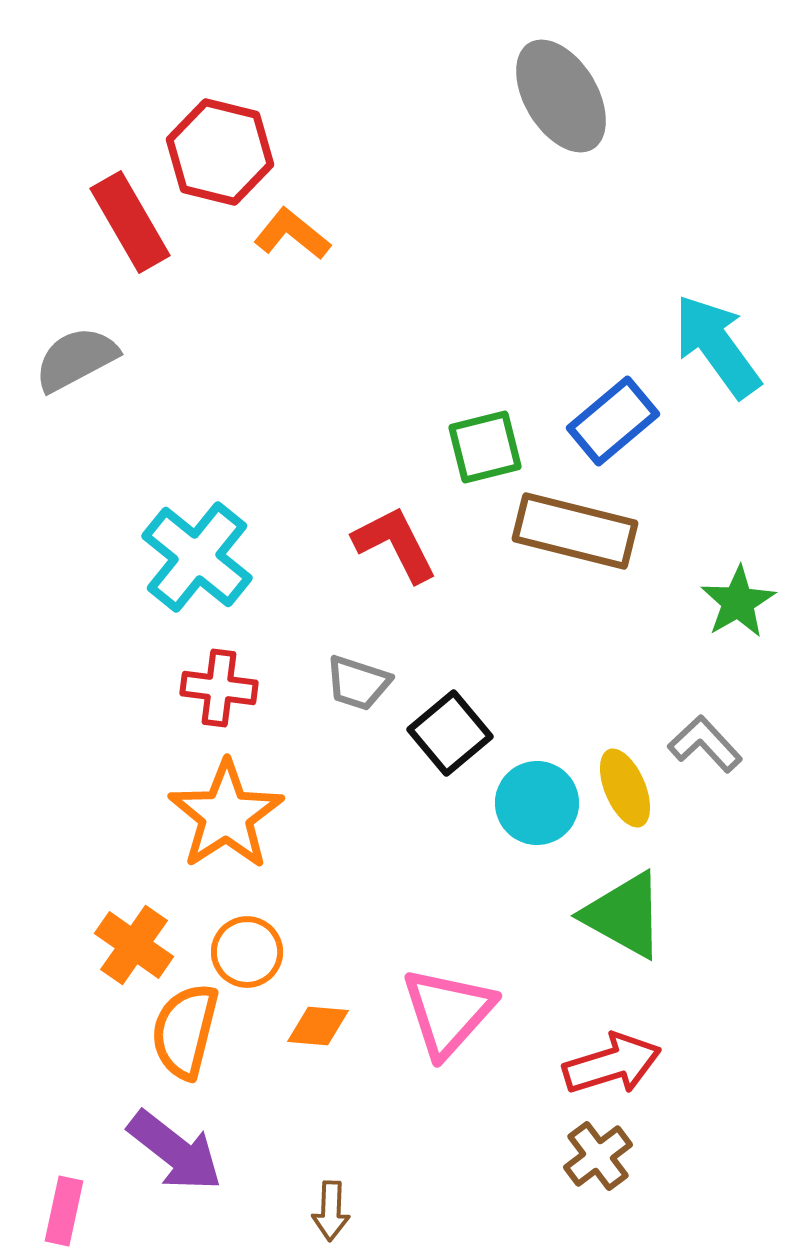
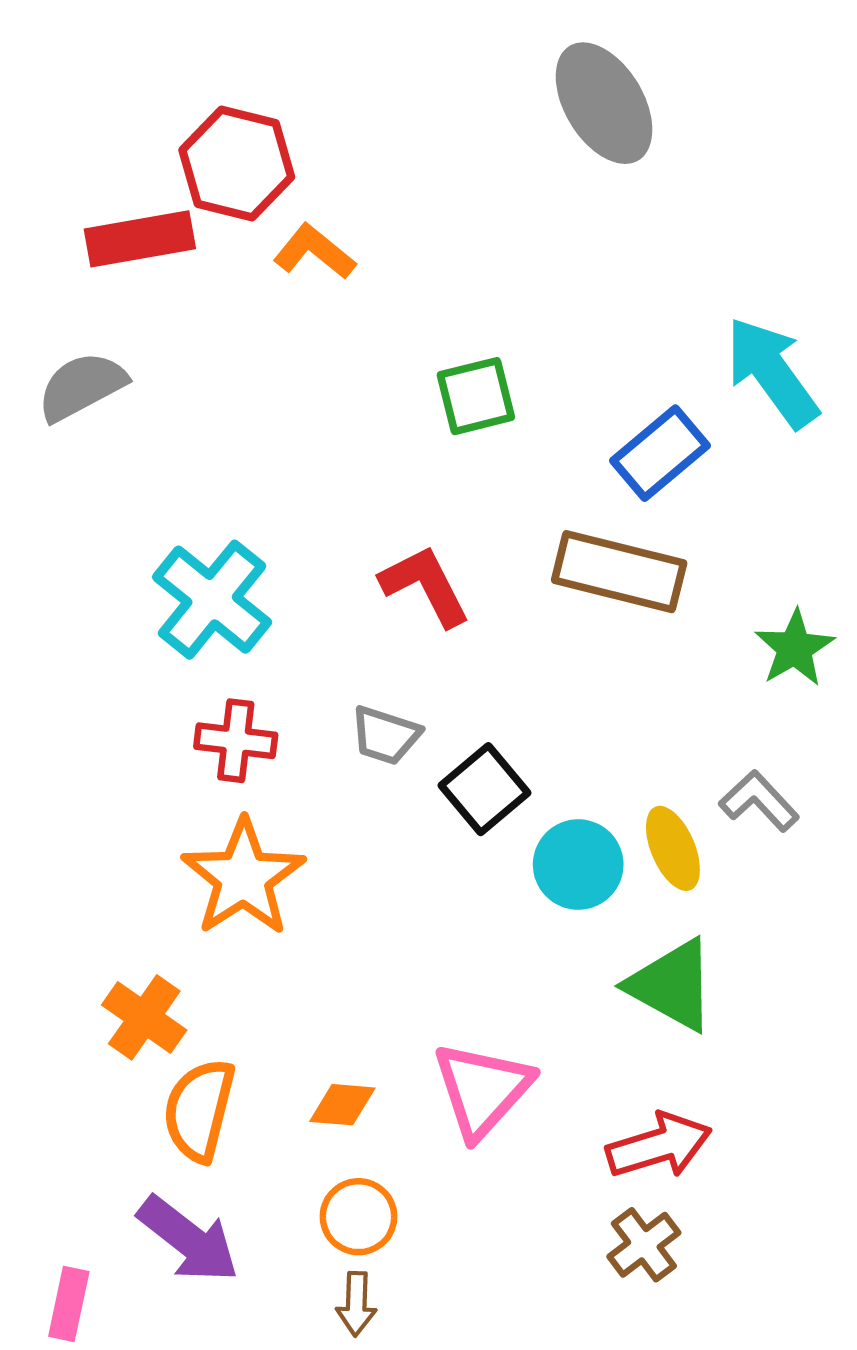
red rectangle: (130, 222) -> (140, 239), turned -70
green square: (485, 447) -> (476, 396), moved
orange circle: (247, 952) -> (359, 1217), moved

